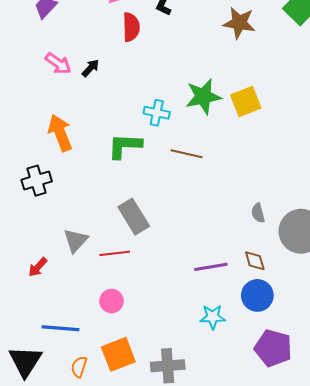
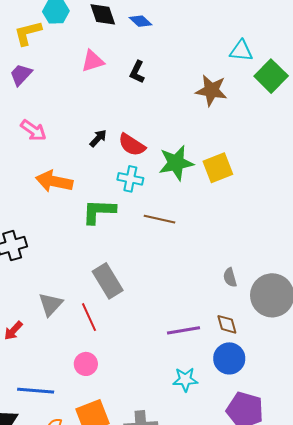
red semicircle: (131, 27) -> (132, 145), moved, turned 124
black arrow: (91, 68) -> (98, 138), moved
orange arrow: (60, 133) -> (54, 181), moved, turned -57
red line: (115, 253) -> (89, 317), turned 72

